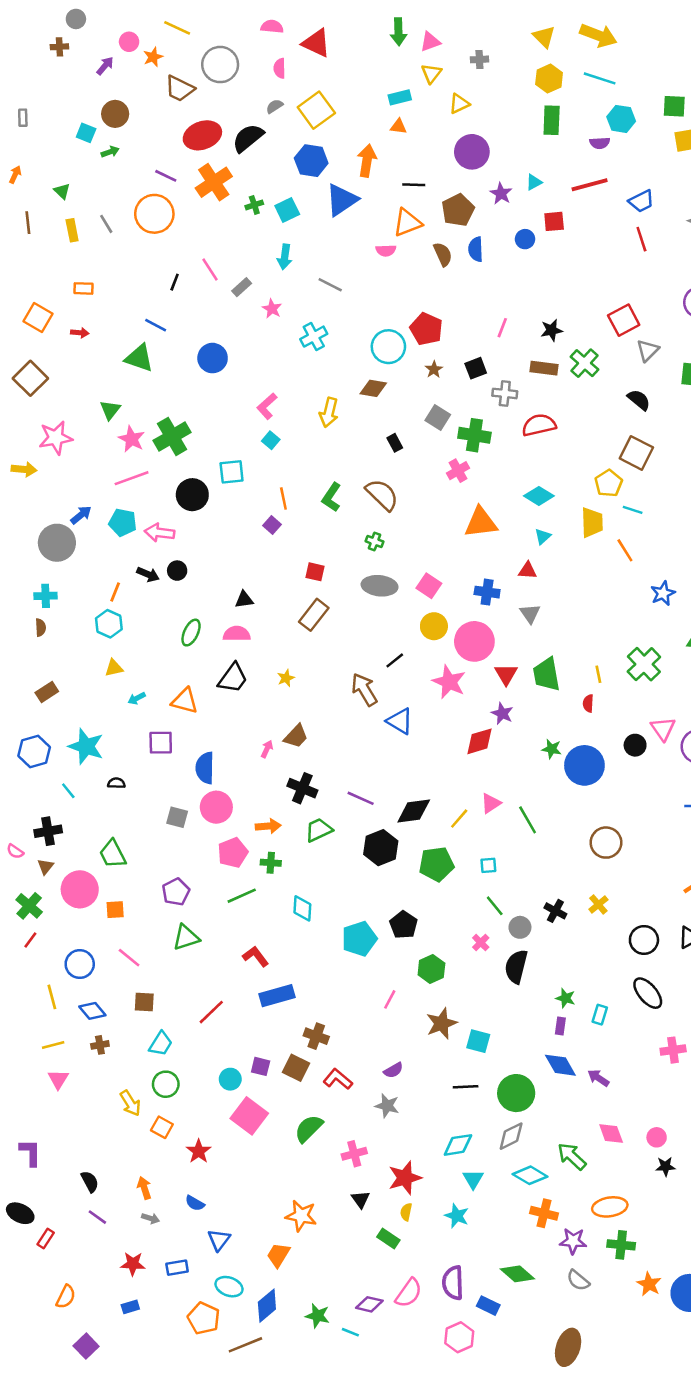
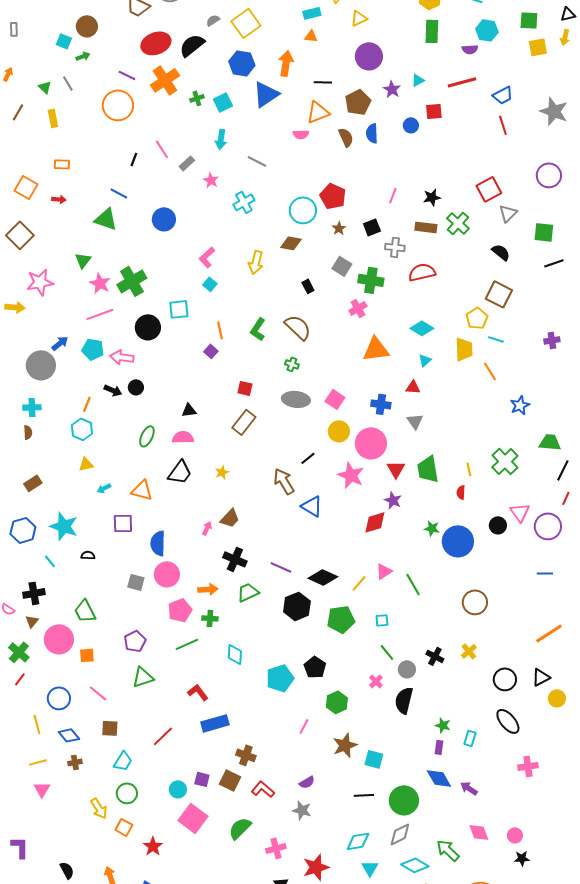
brown line: (28, 223) -> (18, 112), turned 36
gray line: (106, 224) -> (68, 83), moved
black diamond: (414, 811) -> (323, 577), turned 32

